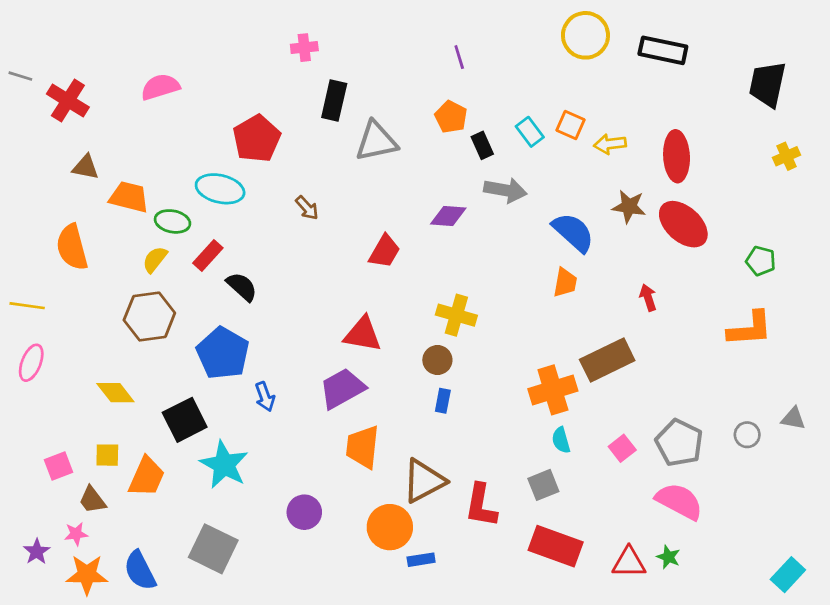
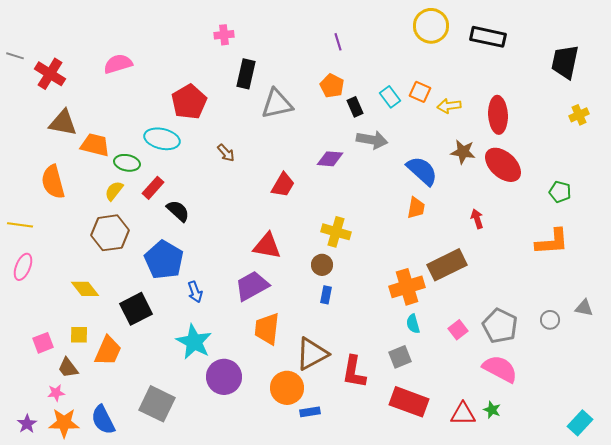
brown triangle: (86, 167) -> (63, 123), size x1.4
cyan star: (224, 465) -> (194, 342), moved
purple circle: (304, 512) -> (224, 377), size x1.4
purple star: (37, 552) -> (27, 424), moved

